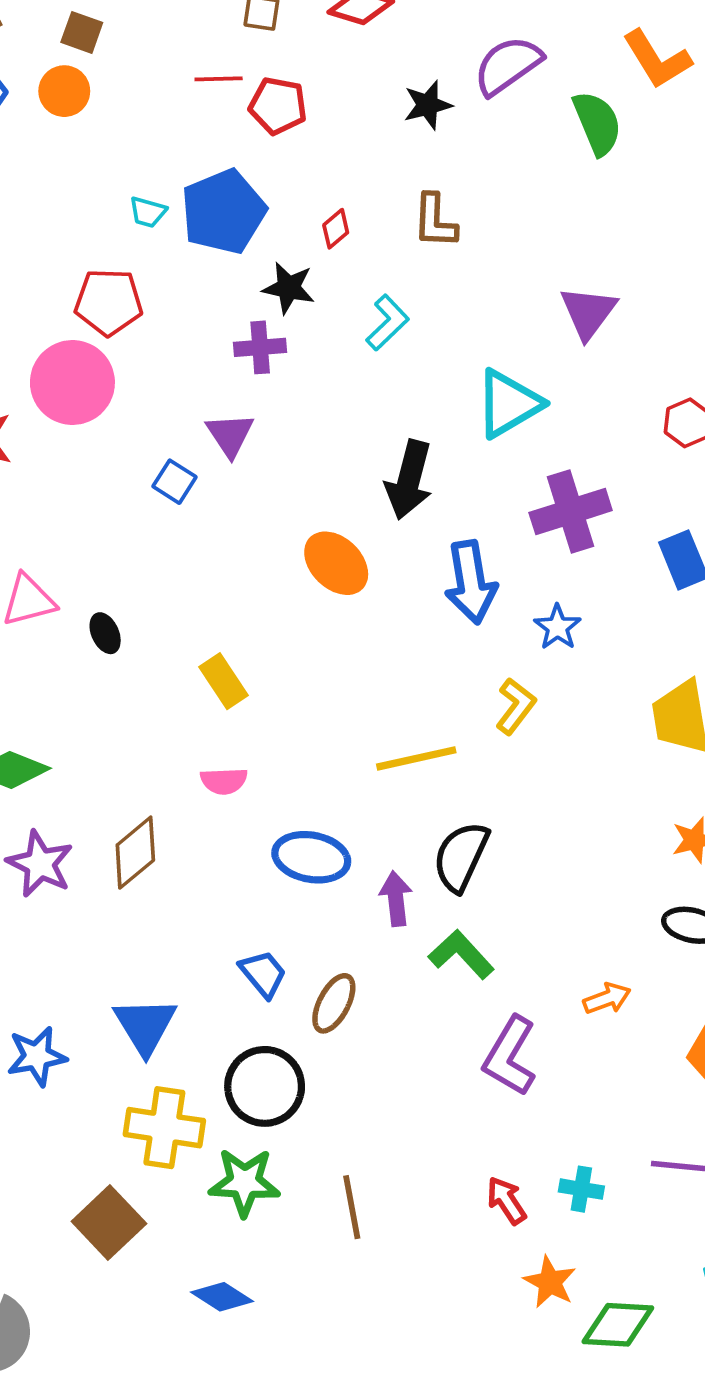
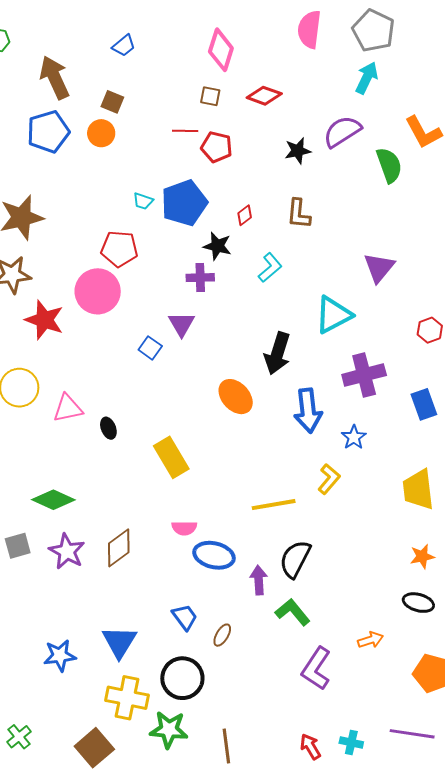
yellow rectangle: (223, 681) -> (171, 457), size x1.4
pink semicircle: (224, 781) -> (184, 528), moved
brown ellipse: (334, 1003) -> (222, 635), size x0.7

